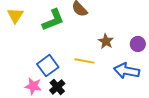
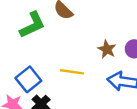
brown star: (106, 41) -> (107, 49), moved

